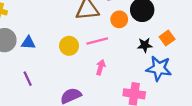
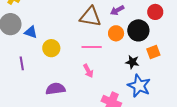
orange square: (167, 38) -> (153, 52), moved
yellow circle: (69, 46) -> (51, 48), moved
pink arrow: (101, 67) -> (88, 71), turned 120

